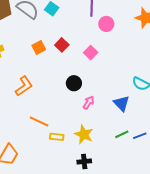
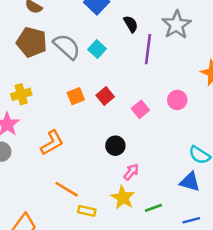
pink circle: (106, 24) -> (177, 100), moved
blue triangle: (122, 103) -> (190, 182), moved, turned -36
yellow star: (84, 134) -> (123, 198), moved
green line: (122, 134) -> (153, 208), moved

